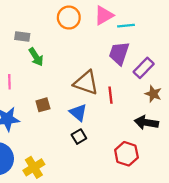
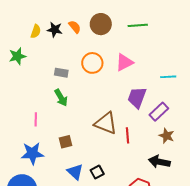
cyan line: (126, 26) -> (168, 77), moved
gray rectangle: (22, 36) -> (61, 73), moved
blue triangle: (78, 112) -> (75, 172), moved

